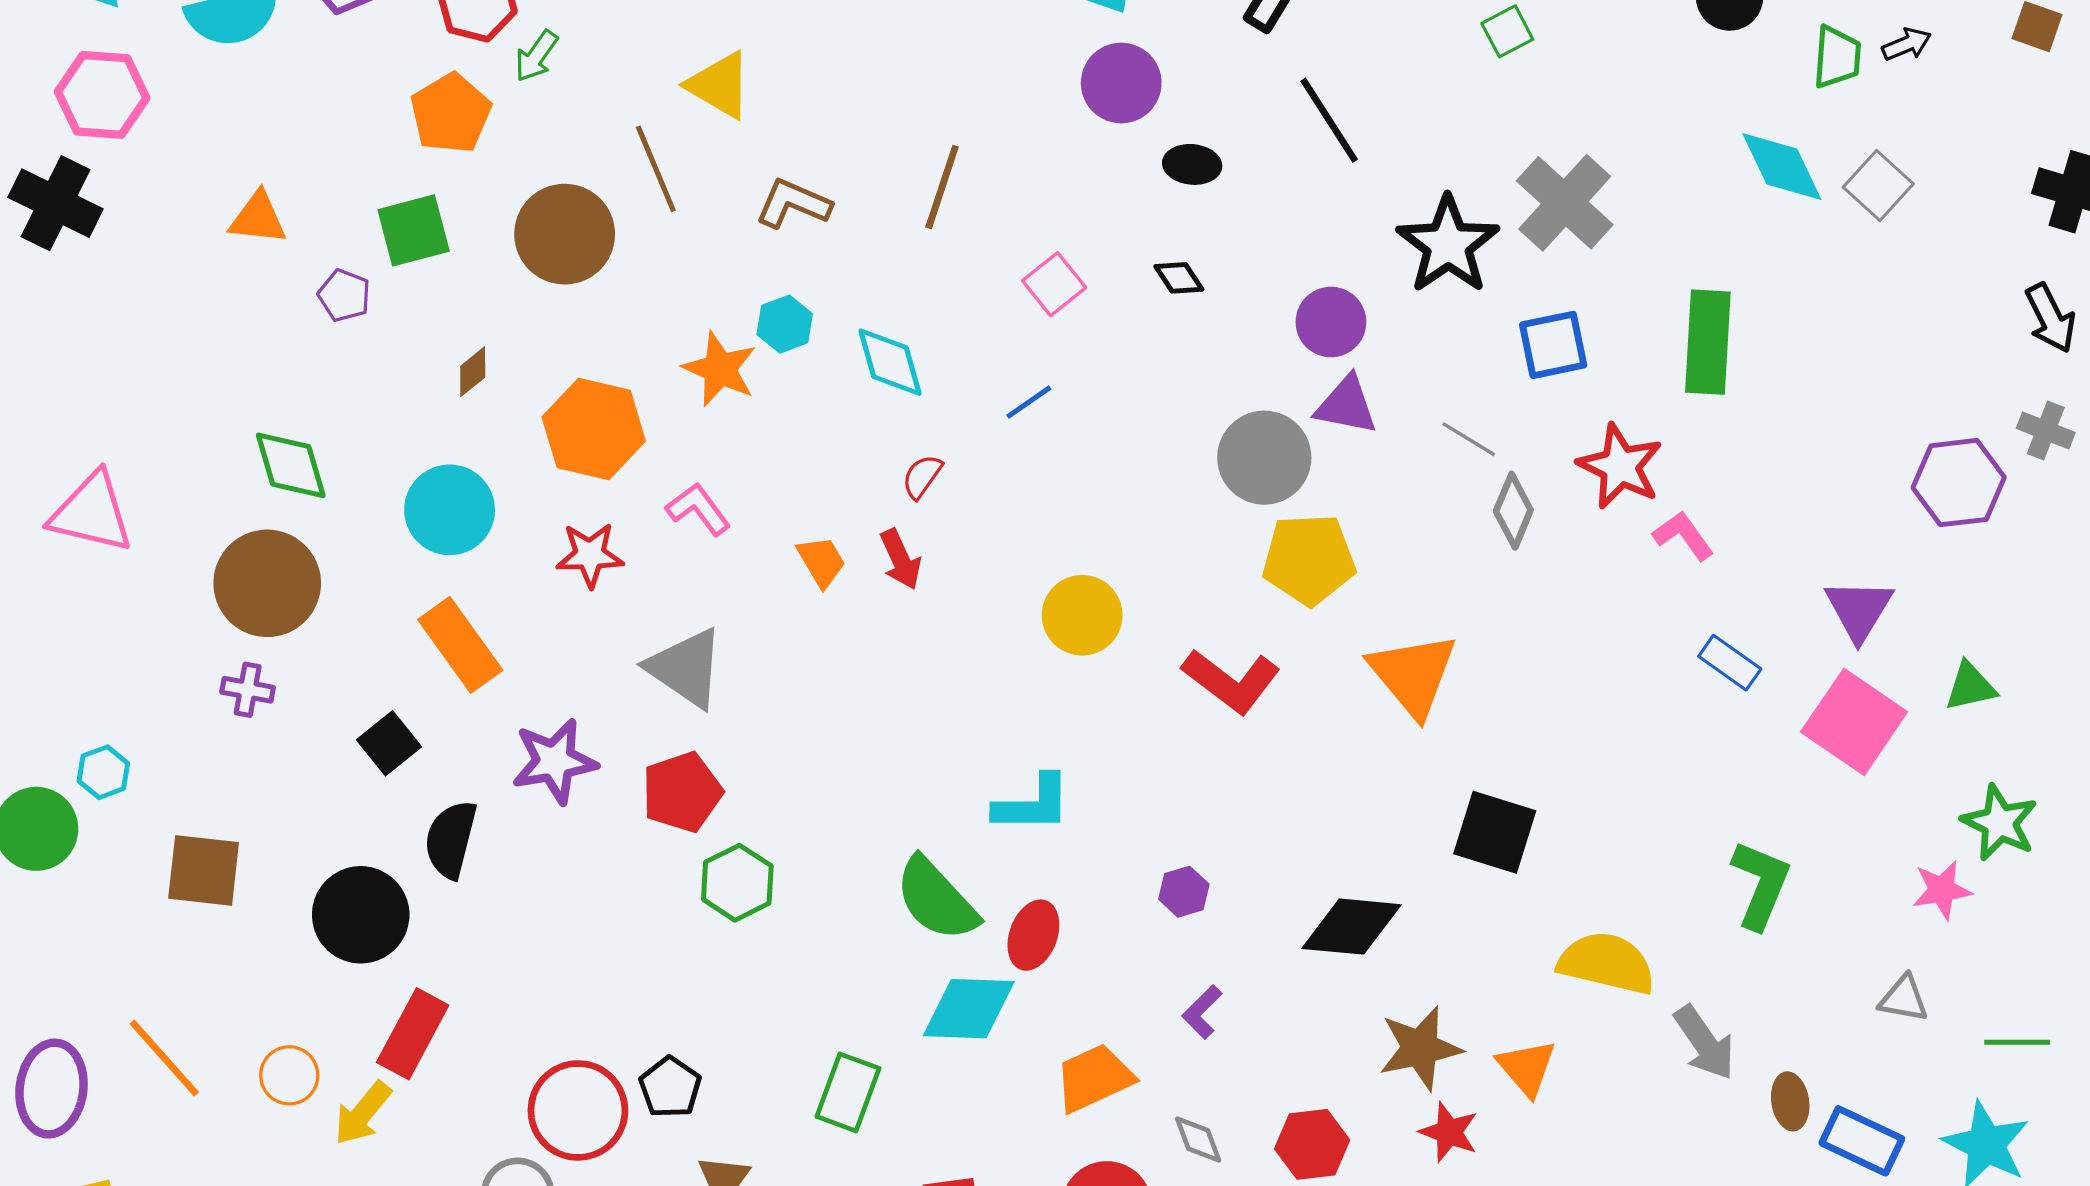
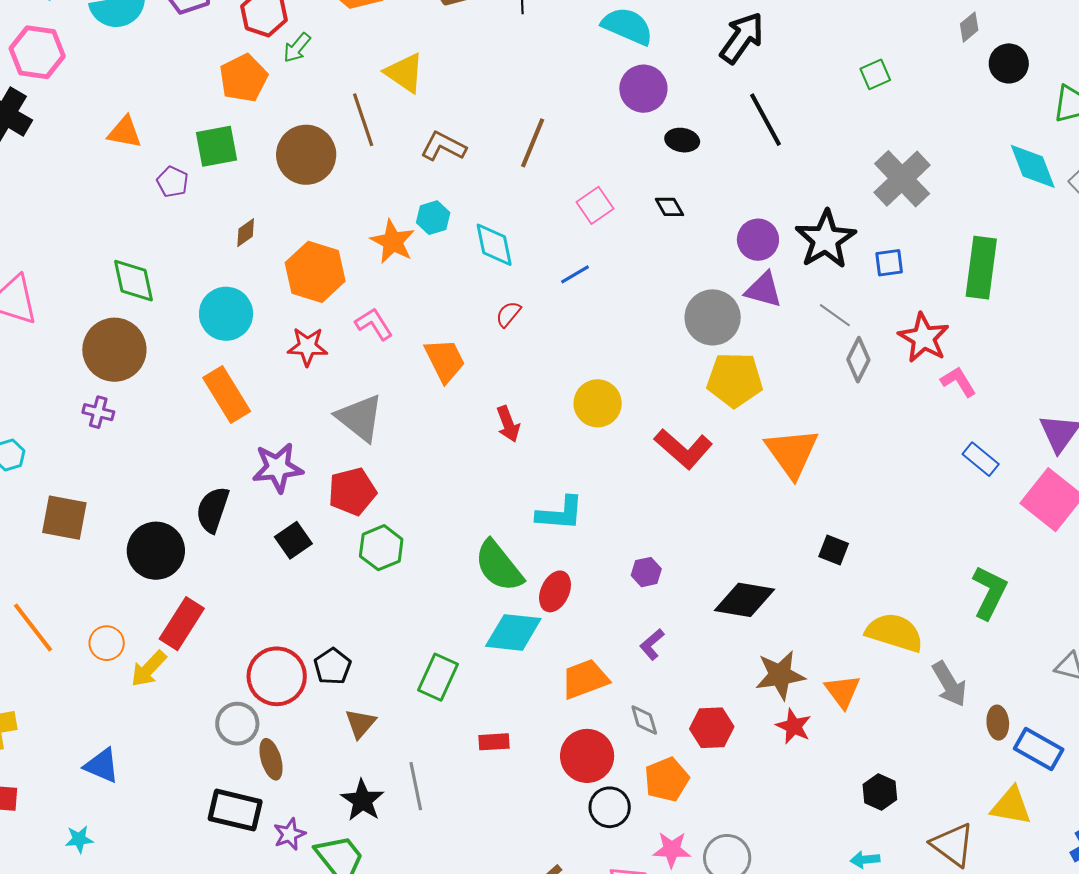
black star: (1448, 245) -> (826, 239), moved
blue square: (1553, 345) -> (889, 263), size x0.7
red arrow: (900, 559) -> (508, 424), moved
orange trapezoid: (821, 562) -> (445, 360), size x1.4
black square: (389, 743) -> (293, 540), moved
black square: (1495, 832) -> (834, 550), size x0.6

